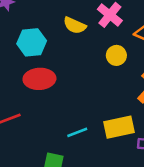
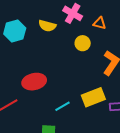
cyan hexagon: (32, 42) -> (15, 31), moved
red ellipse: (39, 79) -> (34, 82), moved

